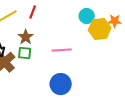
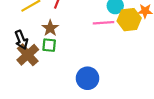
pink line: (62, 50) -> (104, 23), moved

